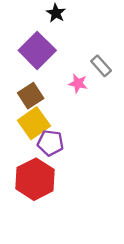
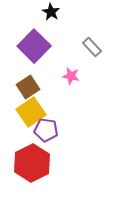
gray rectangle: (101, 66) -> (92, 47), moved

